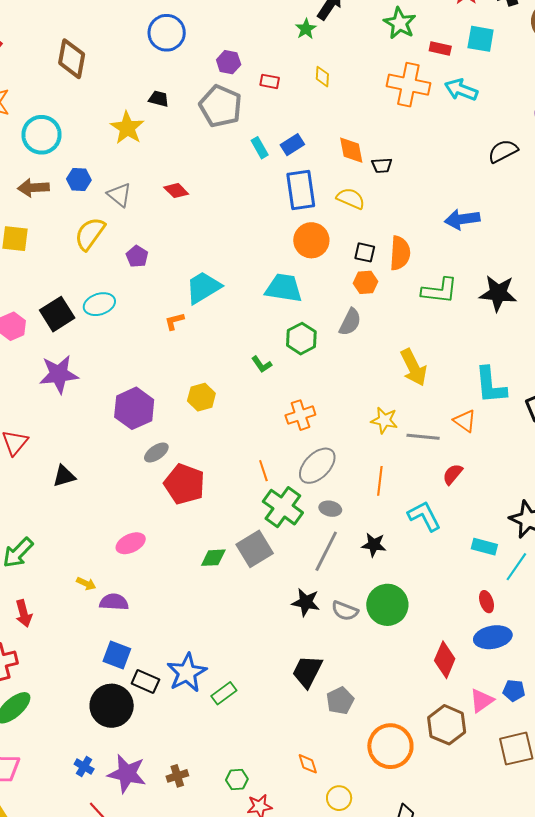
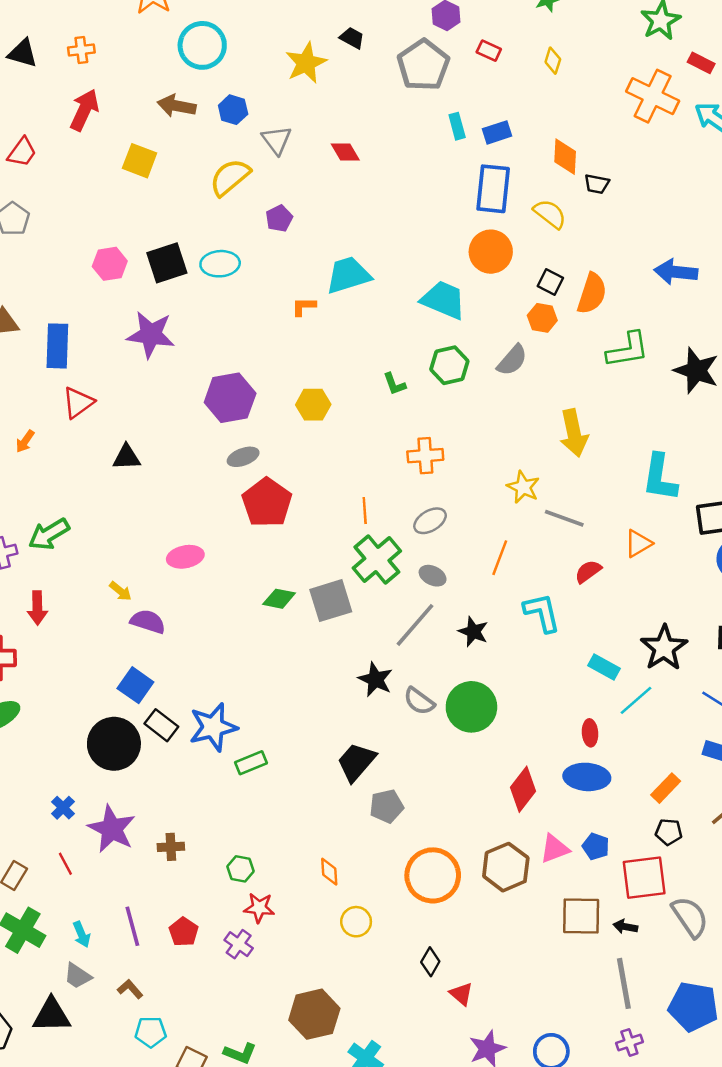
green L-shape: (440, 291) -> (628, 350), turned -30
orange triangle: (465, 421) -> (638, 543), moved, turned 40
gray ellipse: (317, 466) -> (430, 521), size x0.7

